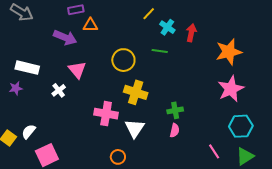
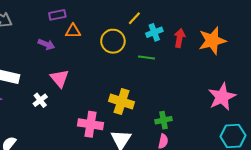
cyan cross: (167, 27) -> (154, 32), turned 35
purple arrow: (65, 38) -> (46, 44), size x0.7
orange star: (229, 52) -> (212, 41), moved
yellow circle: (123, 60) -> (113, 41), moved

